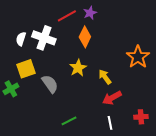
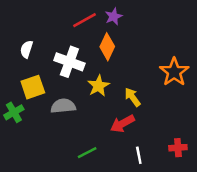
white cross: (44, 38) -> (69, 62), moved
gray semicircle: (50, 84) -> (63, 106), turned -60
red arrow: (112, 98) -> (122, 124), moved

